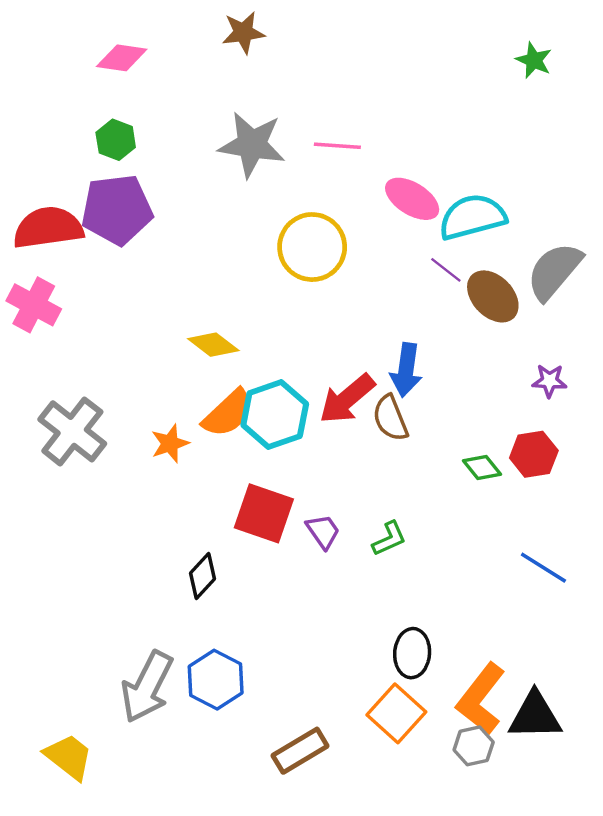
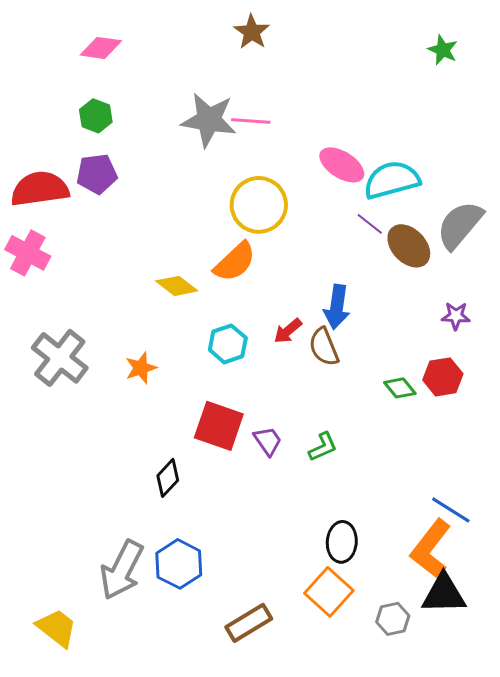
brown star: (243, 33) -> (252, 32), moved, turned -30
pink line: (337, 146) -> (251, 121), moved
purple pentagon: (117, 210) -> (97, 174), size x0.7
red arrow: (347, 399) -> (288, 331), size x0.6
orange semicircle: (228, 413) -> (235, 262), moved
cyan hexagon: (275, 415) -> (228, 344), size x0.7
blue line: (543, 568) -> (451, 510), moved
orange L-shape: (481, 699) -> (431, 549), moved

